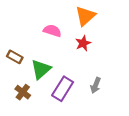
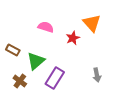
orange triangle: (85, 16) -> (92, 23), moved, turned -30
gray arrow: (96, 85) -> (97, 75), moved, turned -32

